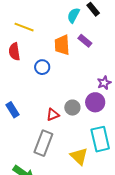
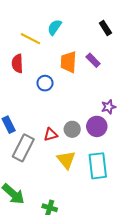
cyan semicircle: (73, 15) -> (54, 27), moved
gray rectangle: (43, 143) -> (23, 148), moved
yellow triangle: (79, 156) -> (66, 160), moved

